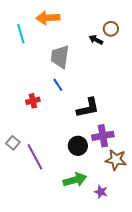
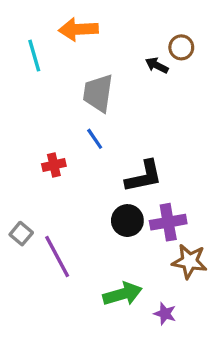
black circle: (78, 146) -> (127, 221), moved

